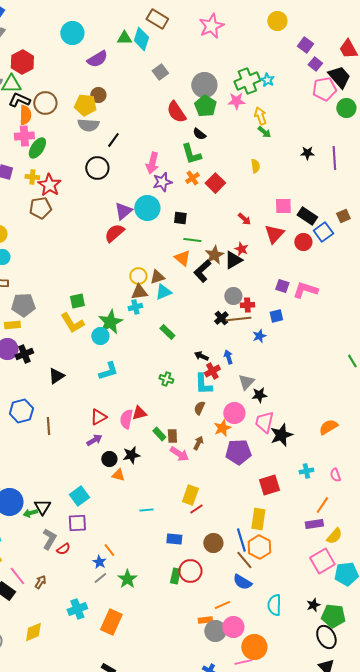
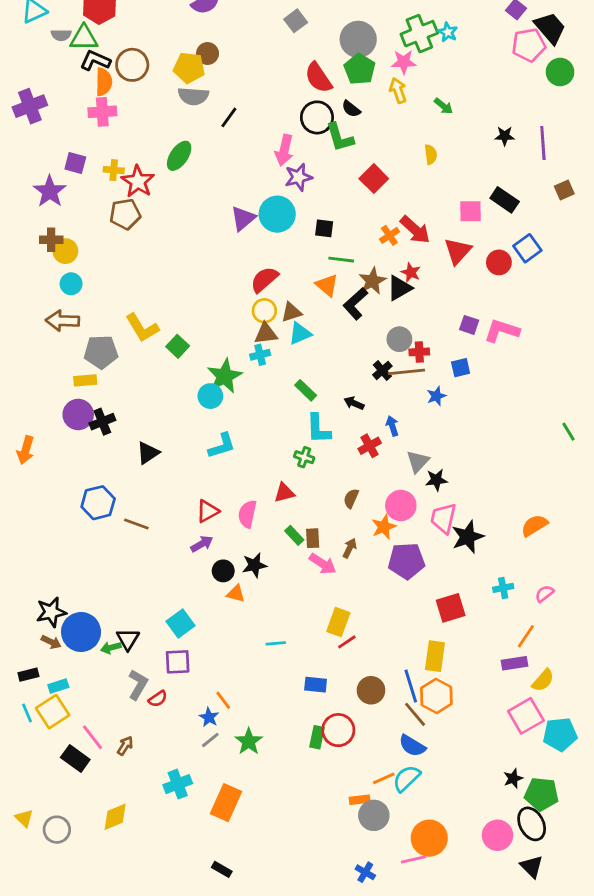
yellow arrow: (260, 116) -> (398, 90), moved
green ellipse: (37, 148) -> (179, 156), moved
black circle: (97, 168) -> (317, 117), moved
orange cross: (192, 178) -> (389, 235), moved
black rectangle: (307, 216) -> (505, 200), moved
brown square: (343, 216) -> (564, 190), moved
red arrow: (244, 219) -> (415, 230), size x1.6
red semicircle: (114, 233) -> (264, 279), moved
green square: (77, 301) -> (178, 346), turned -35
yellow L-shape: (72, 323) -> (142, 328), moved
black arrow: (201, 356) -> (354, 403), moved
cyan L-shape: (203, 384) -> (318, 429), moved
red triangle: (139, 413) -> (284, 493), moved
brown line: (48, 426) -> (136, 524), turned -66
pink semicircle: (335, 475) -> (544, 594), turned 72
cyan semicircle: (274, 605) -> (407, 778), moved, turned 45
pink circle: (233, 627) -> (497, 835), moved

